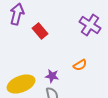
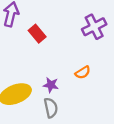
purple cross: (90, 25) -> (94, 27), turned 30

